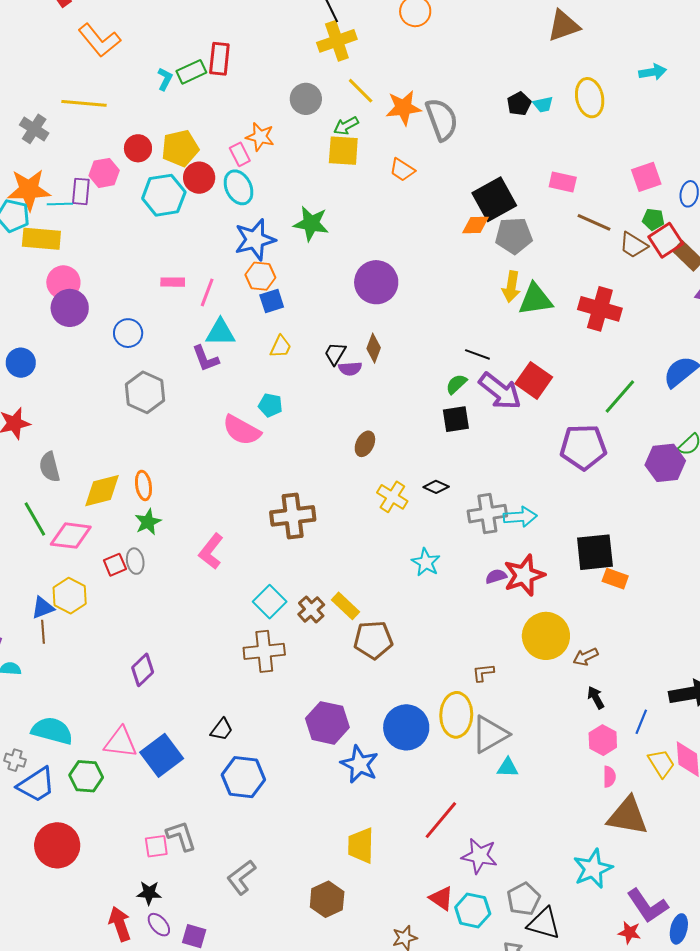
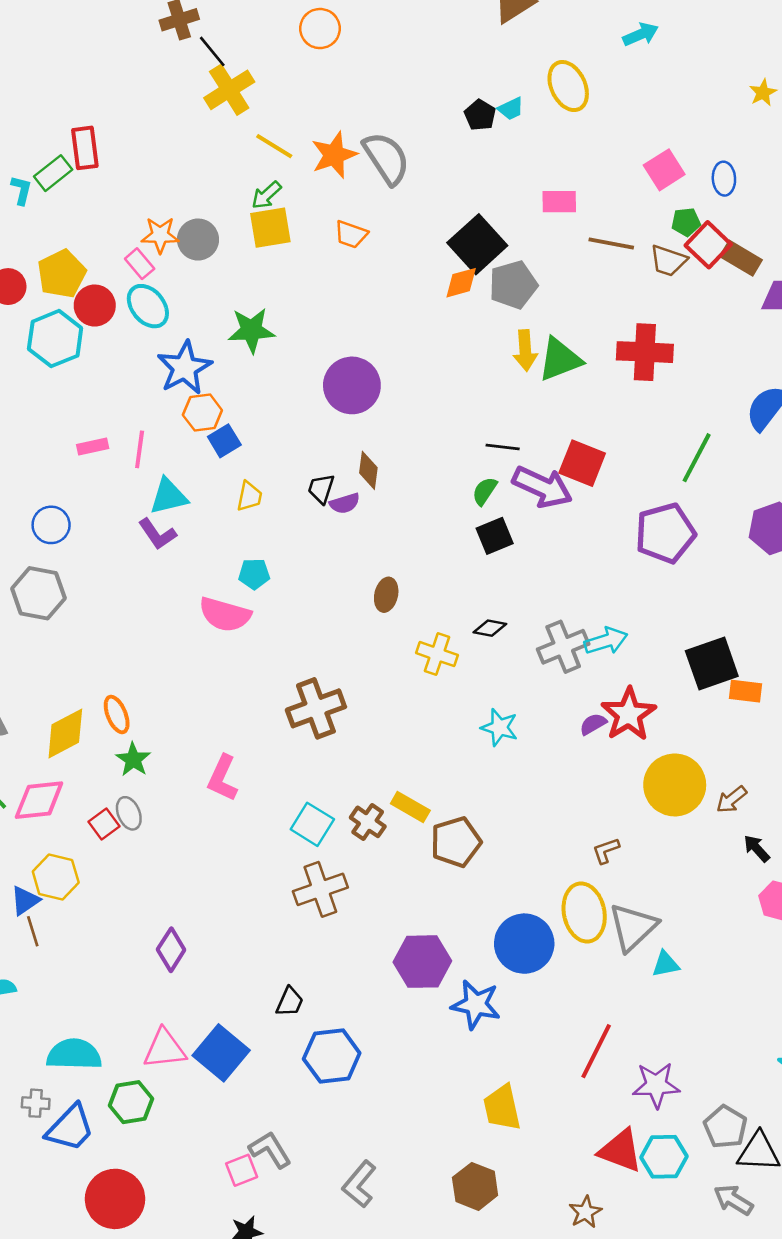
gray circle: (306, 99) -> (198, 240), moved
gray hexagon: (145, 392) -> (38, 593), moved
red triangle: (441, 898) -> (620, 1151), size x1.4

